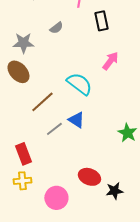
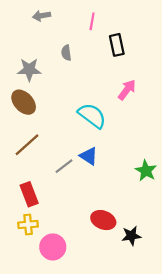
gray semicircle: (56, 28) -> (66, 53), turned 120
brown line: (42, 102) -> (27, 145), moved
pink circle: (56, 198) -> (53, 247), moved

